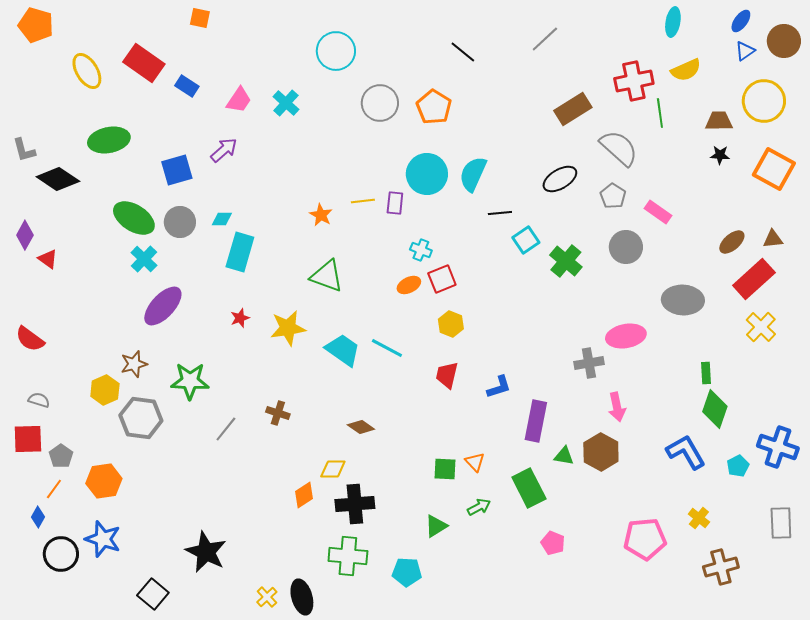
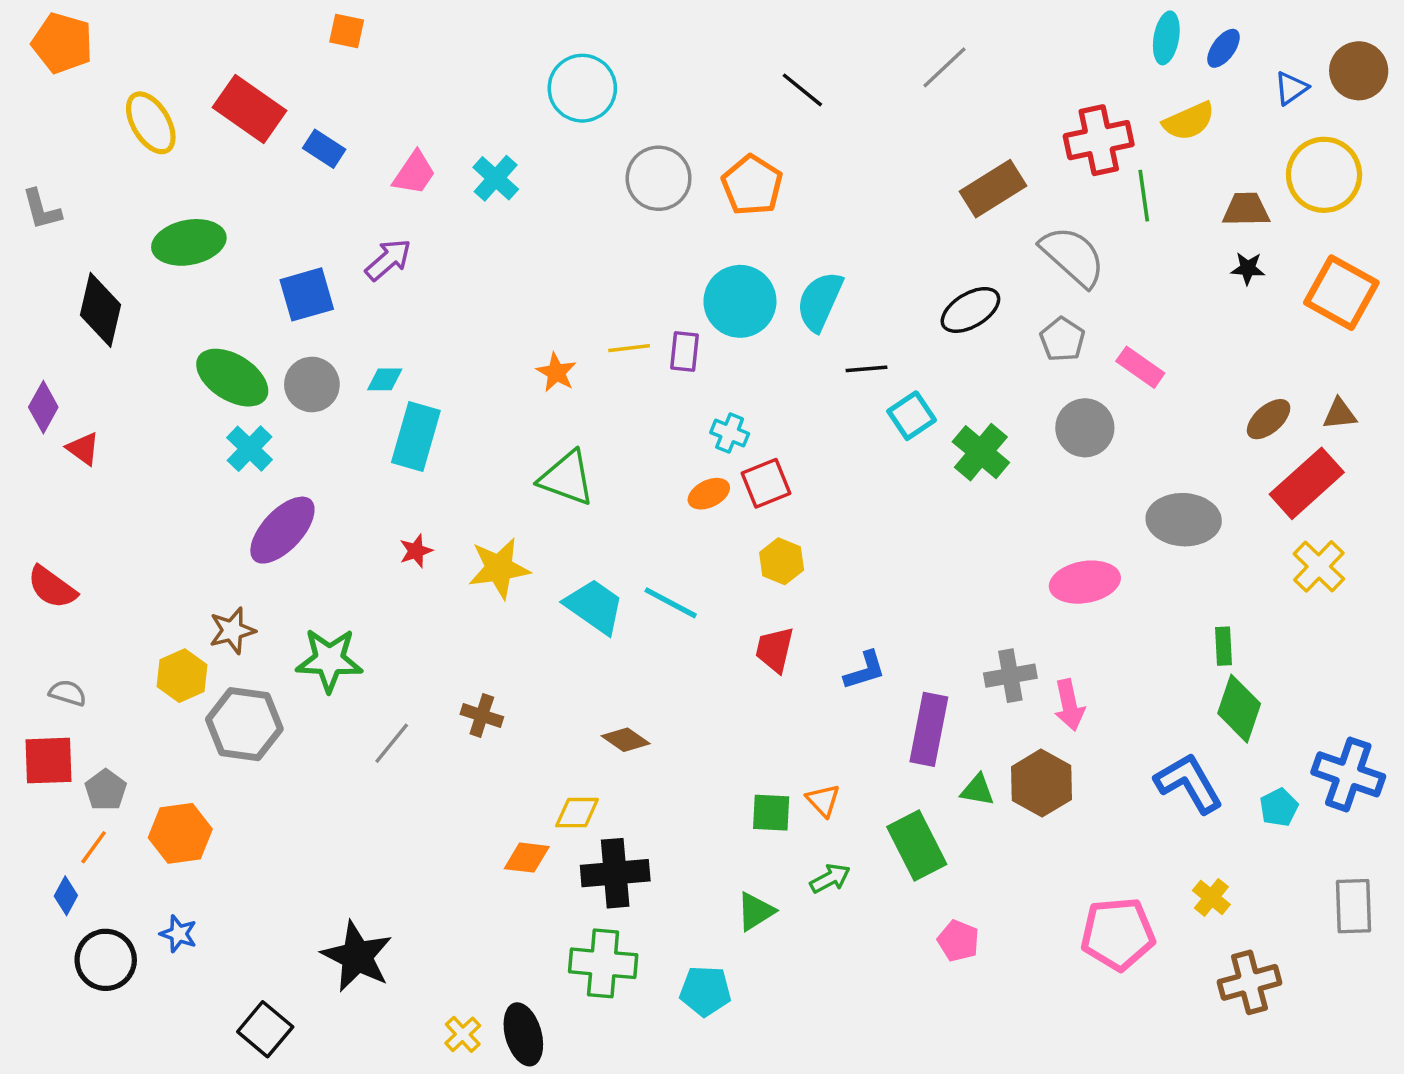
blue ellipse: (741, 21) -> (1223, 48), moved
gray L-shape: (24, 150) -> (42, 209), moved
black diamond: (58, 179) -> (101, 310), turned 69
gray cross: (589, 363) -> (1010, 676), moved
orange diamond: (304, 495) -> (527, 858), turned 40
blue star: (103, 539) -> (178, 934), size x0.6

